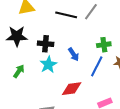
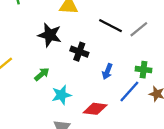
blue arrow: (74, 54) -> (107, 71), turned 40
cyan star: (48, 65) -> (61, 95), moved

